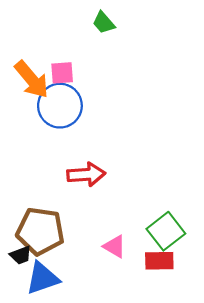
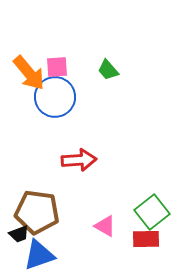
green trapezoid: (104, 23) -> (108, 70), moved

